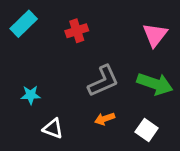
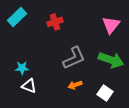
white triangle: (53, 129) -> (29, 86), moved

